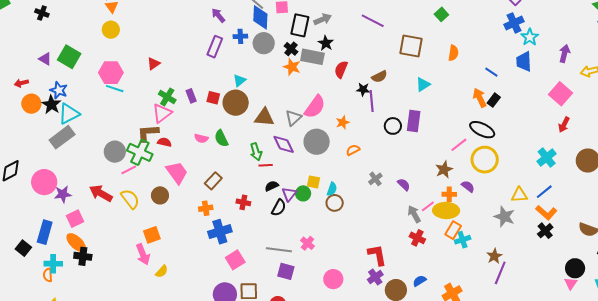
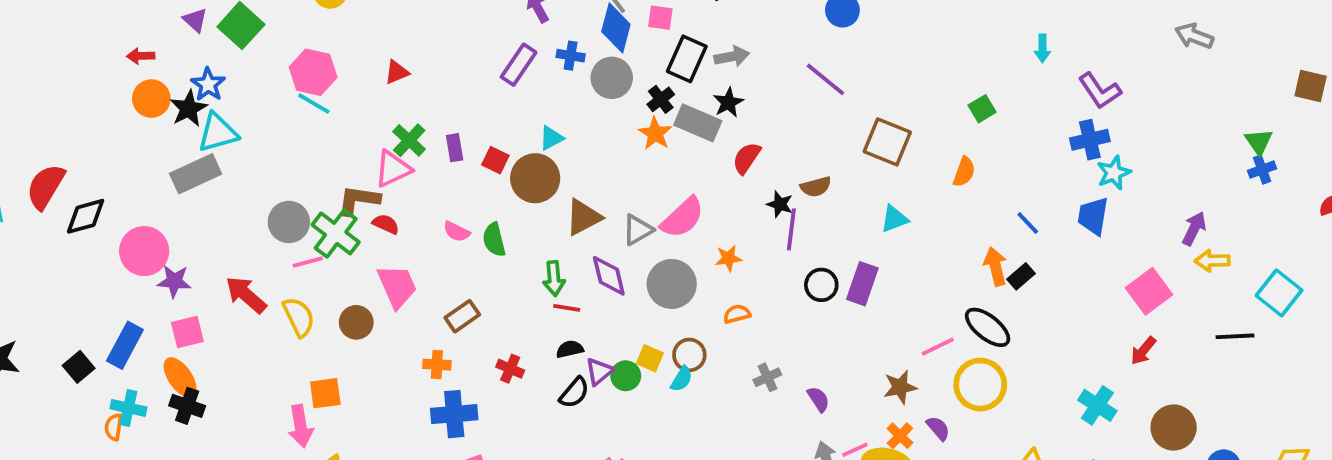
green square: (441, 14) -> (982, 109), moved
purple arrow: (565, 54) -> (1194, 229), moved
brown triangle: (264, 117) -> (583, 217), turned -45
cyan cross: (547, 158) -> (1097, 405), turned -30
orange cross: (449, 194) -> (900, 436), turned 32
brown circle: (335, 203) -> (689, 355), moved

